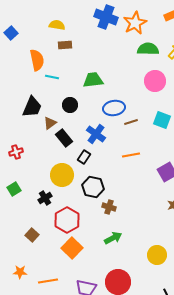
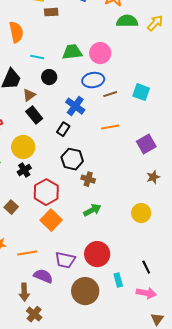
brown rectangle: (65, 45) -> (51, 12), moved
cyan line: (52, 77) -> (37, 57), moved
pink circle: (155, 81) -> (100, 53), moved
black rectangle: (64, 138) -> (34, 115), moved
yellow circle: (62, 175) -> (23, 147), moved
yellow circle: (157, 255) -> (141, 213), moved

